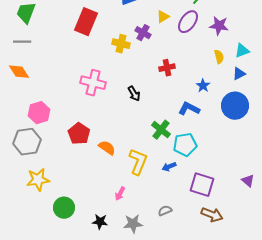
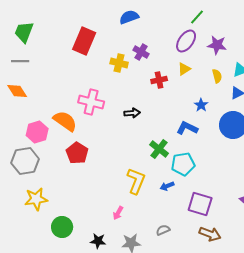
yellow triangle: (163, 17) -> (184, 69), moved
red cross: (167, 68) -> (159, 80), moved
black arrow: (134, 94) -> (132, 113), turned -63
orange semicircle: (107, 148) -> (65, 121), moved, size x1.4

